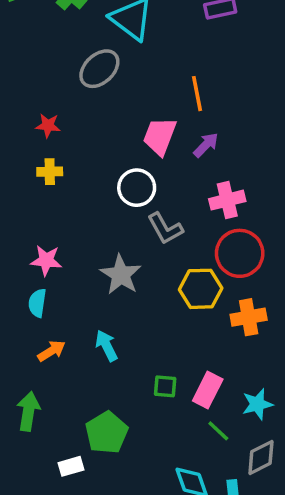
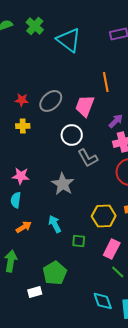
gray ellipse: (99, 69) -> (51, 101), moved
purple arrow: (206, 145) -> (116, 121), moved
yellow hexagon: (201, 289) -> (104, 216), moved
green square: (165, 386) -> (79, 241), moved

